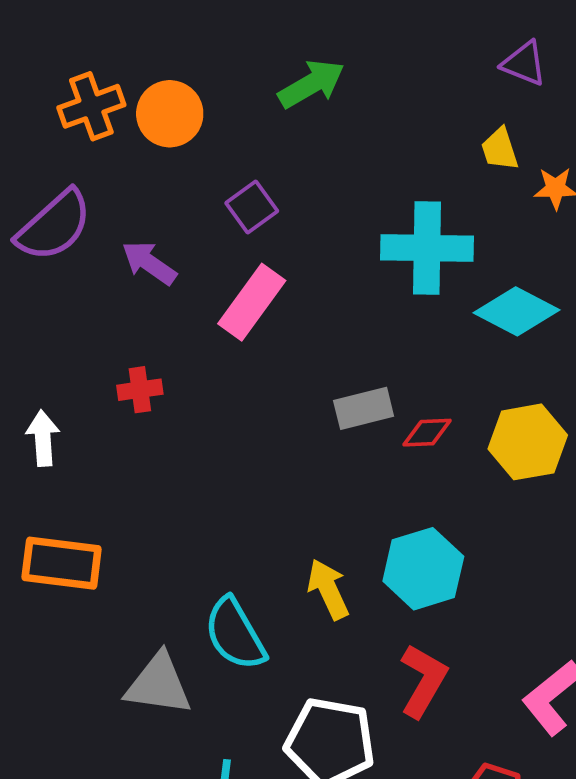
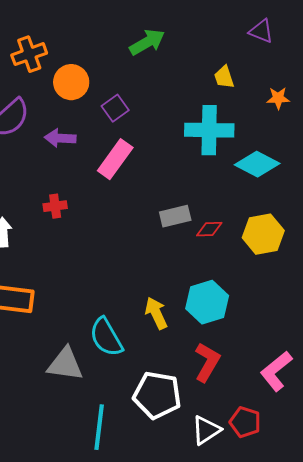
orange circle: (170, 114) -> (71, 82), moved
yellow trapezoid: (500, 149) -> (224, 77), moved
purple arrow: (149, 263) -> (60, 138), turned -32

